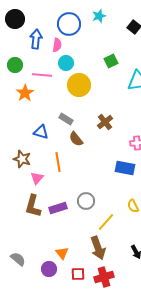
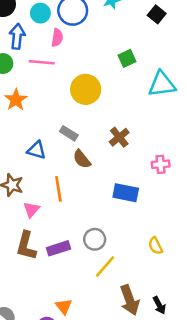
blue arrow: (36, 39) -> (17, 36), moved
cyan circle: (66, 63) -> (40, 13), moved
pink line: (42, 75) -> (42, 62), moved
blue rectangle: (125, 168) -> (126, 193), moved
yellow line: (106, 222) -> (105, 266), moved
brown arrow: (98, 248) -> (130, 300), moved

